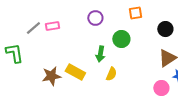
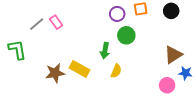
purple circle: (95, 18) -> (117, 14), moved
pink rectangle: (52, 26) -> (56, 22), turned 64
black circle: (165, 29) -> (171, 11), moved

